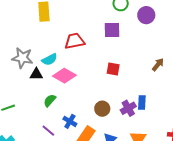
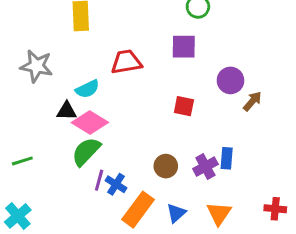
purple circle: (146, 15) -> (230, 80), moved
gray star: (22, 58) -> (36, 66), moved
pink diamond: (64, 76) -> (90, 122), moved
green semicircle: (50, 100) -> (86, 152), size x1.5
purple line: (48, 131) -> (99, 180), moved, turned 64

